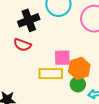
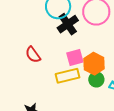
black cross: (29, 20) -> (68, 24), moved
red semicircle: (22, 45) -> (33, 55), turned 48

